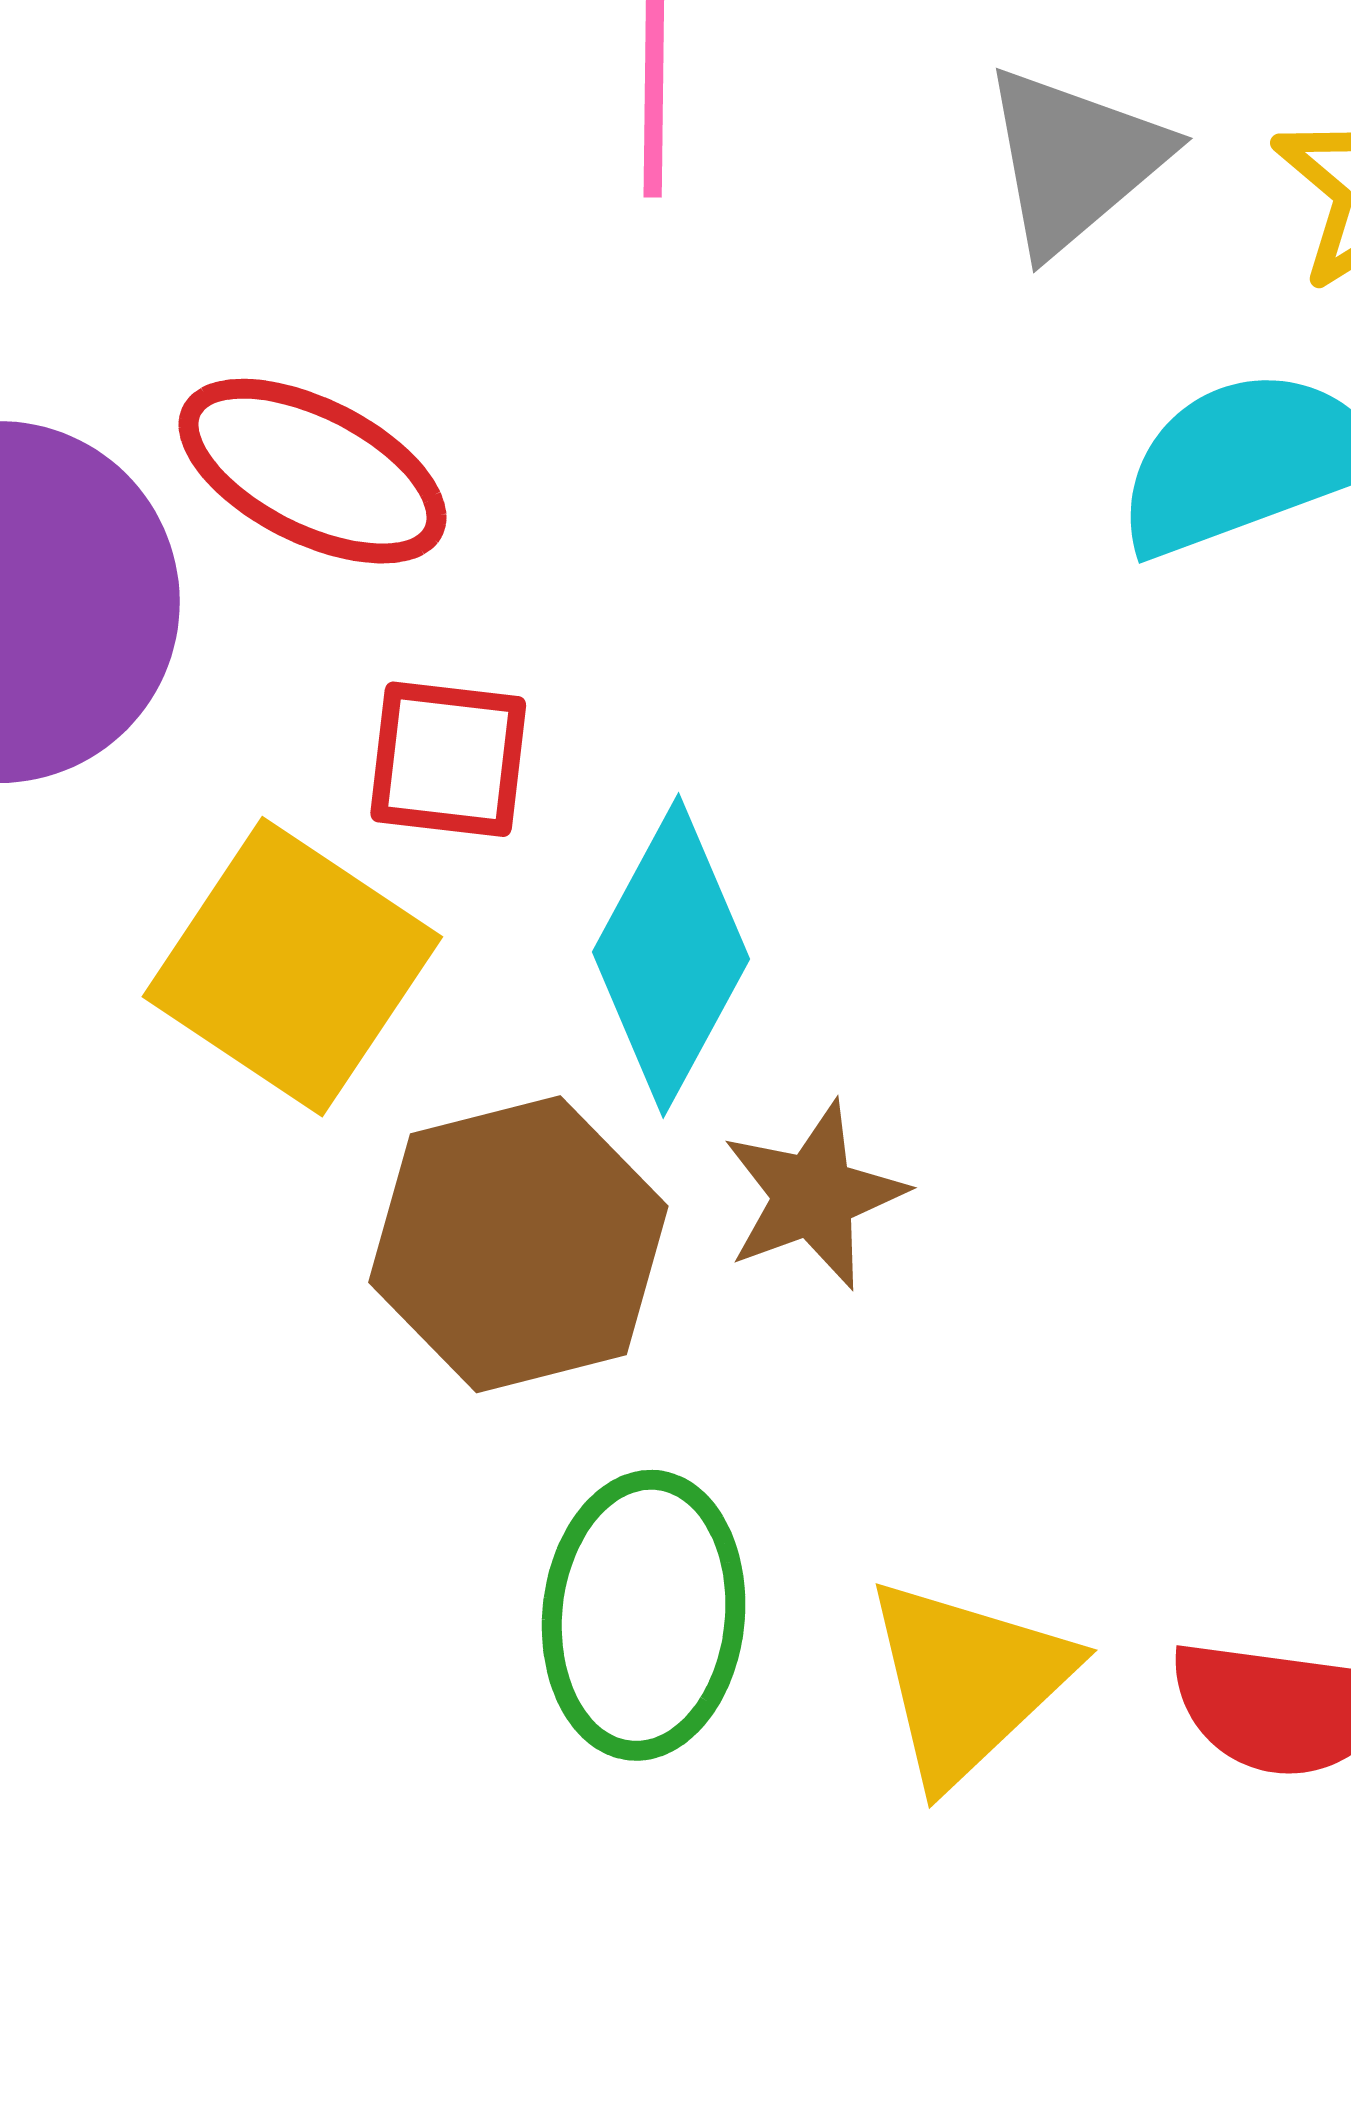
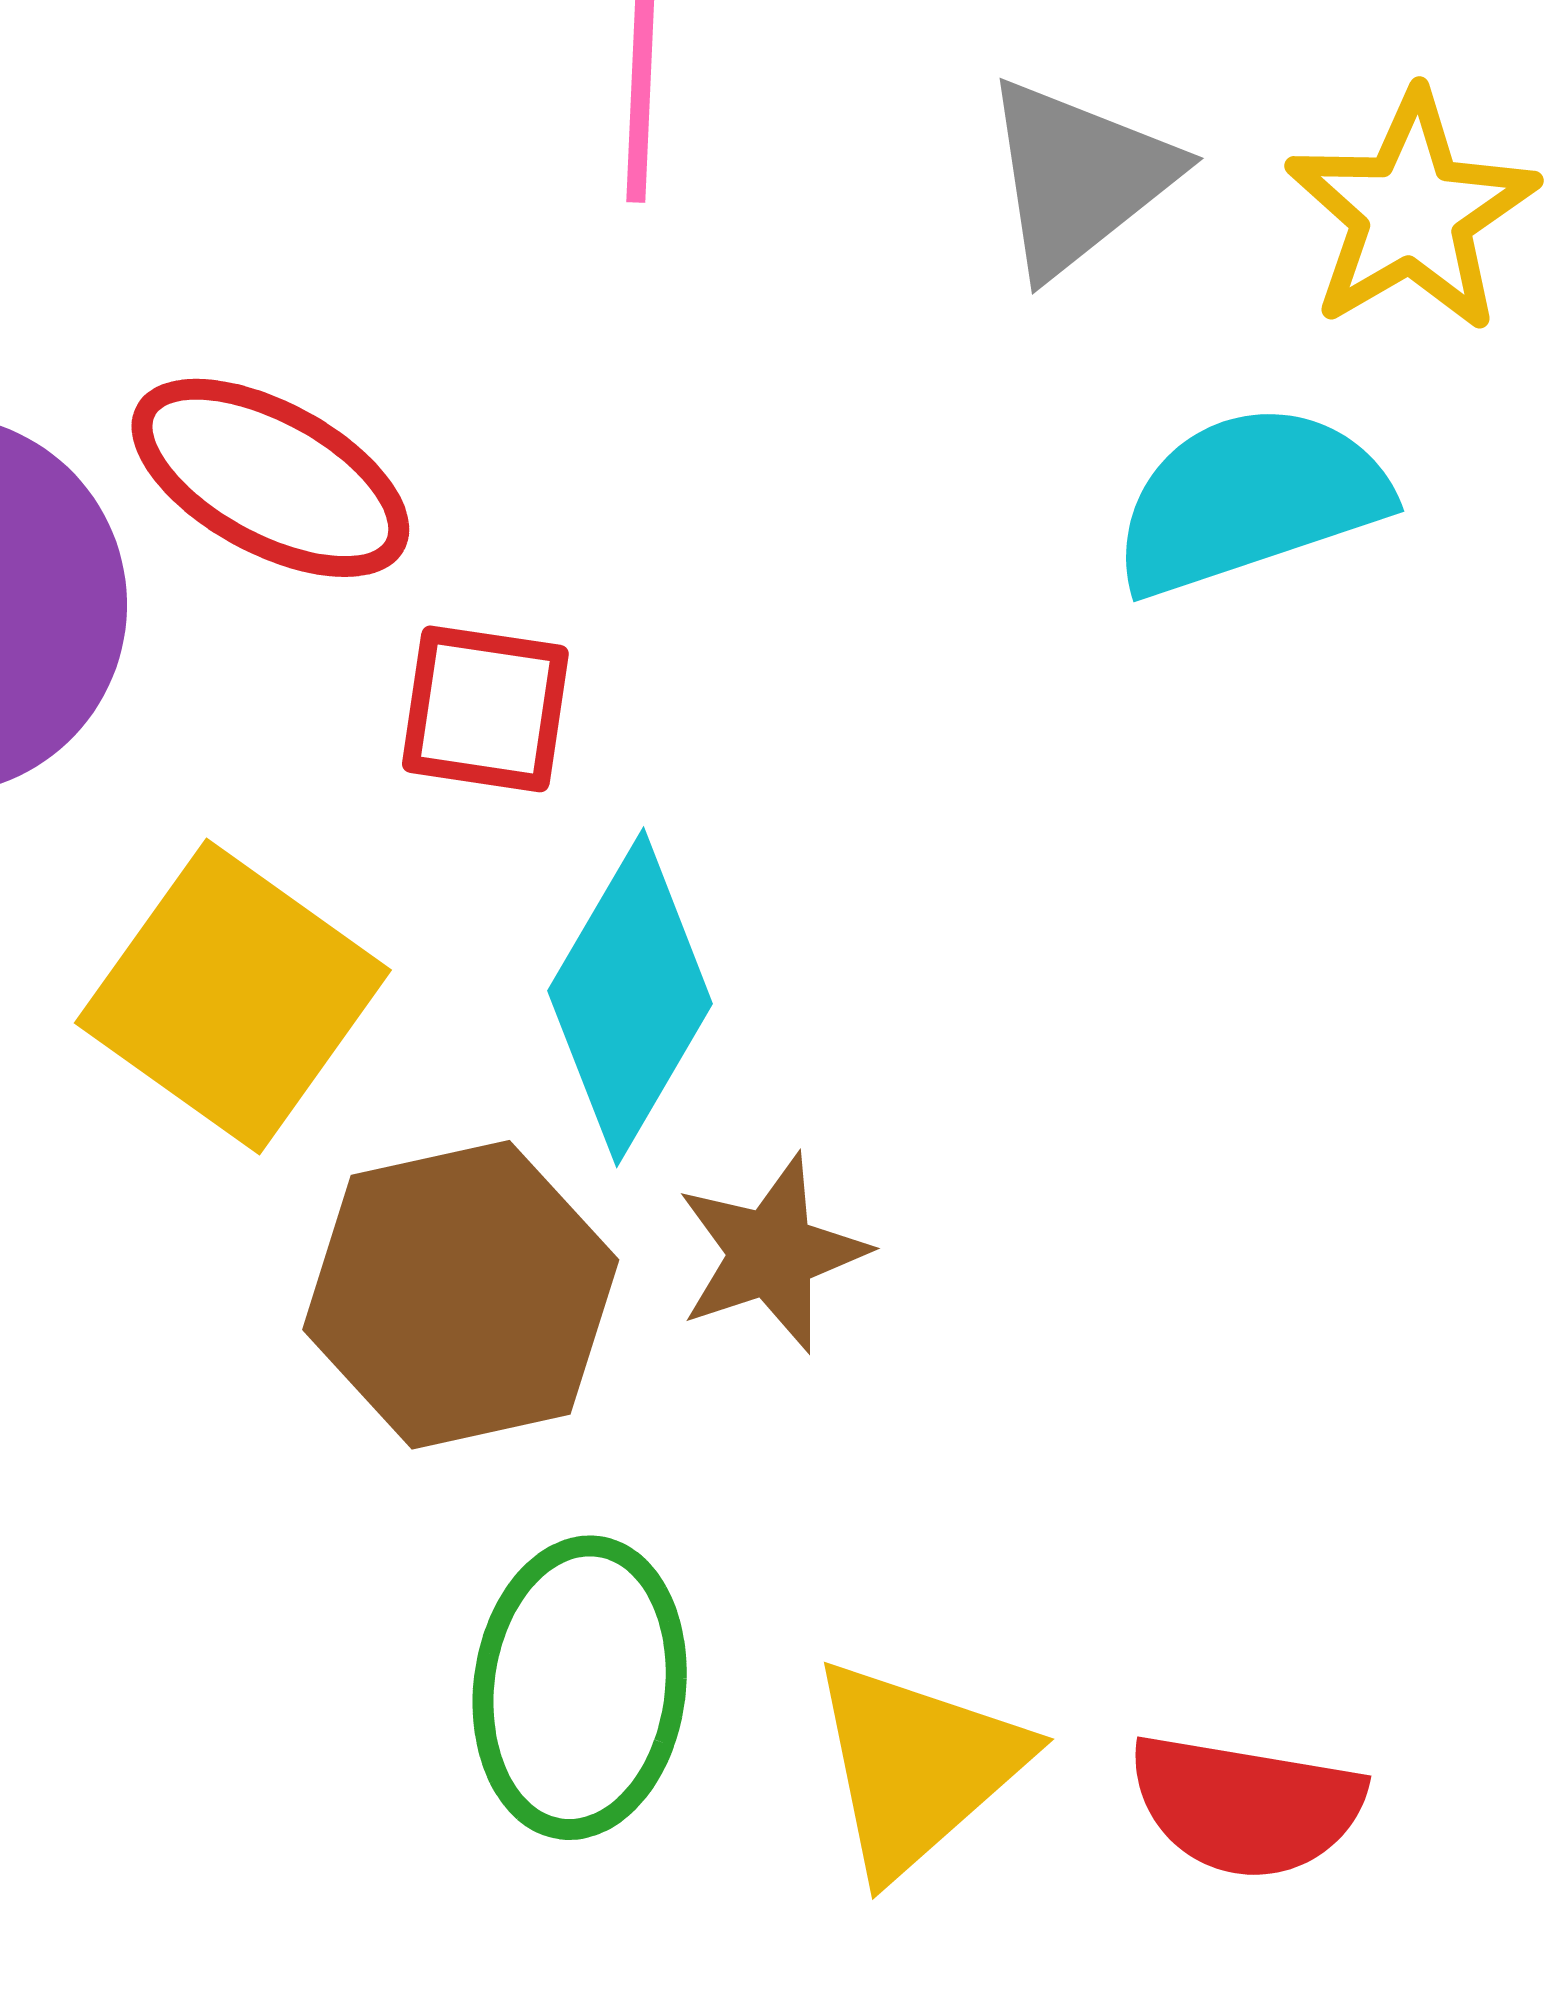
red square: (448, 759) -> (485, 709), moved

